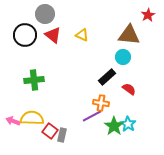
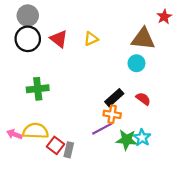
gray circle: (45, 14) -> (28, 16), moved
yellow triangle: (82, 35) -> (91, 39), turned -48
black rectangle: (107, 77) -> (114, 98), moved
green star: (114, 126) -> (127, 140), turned -30

